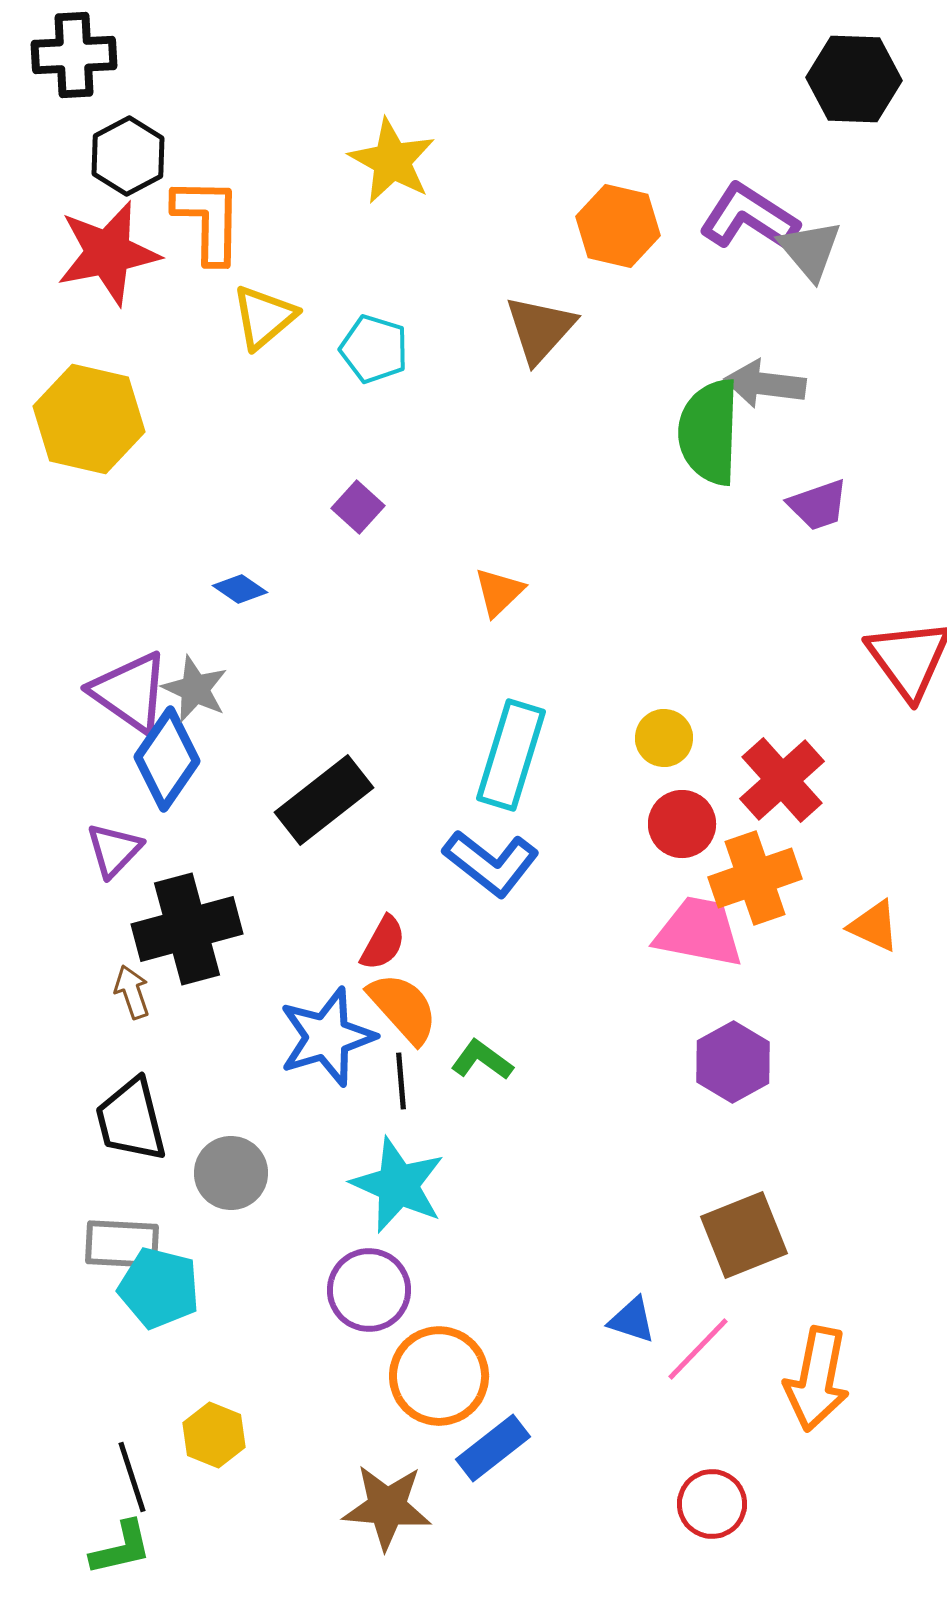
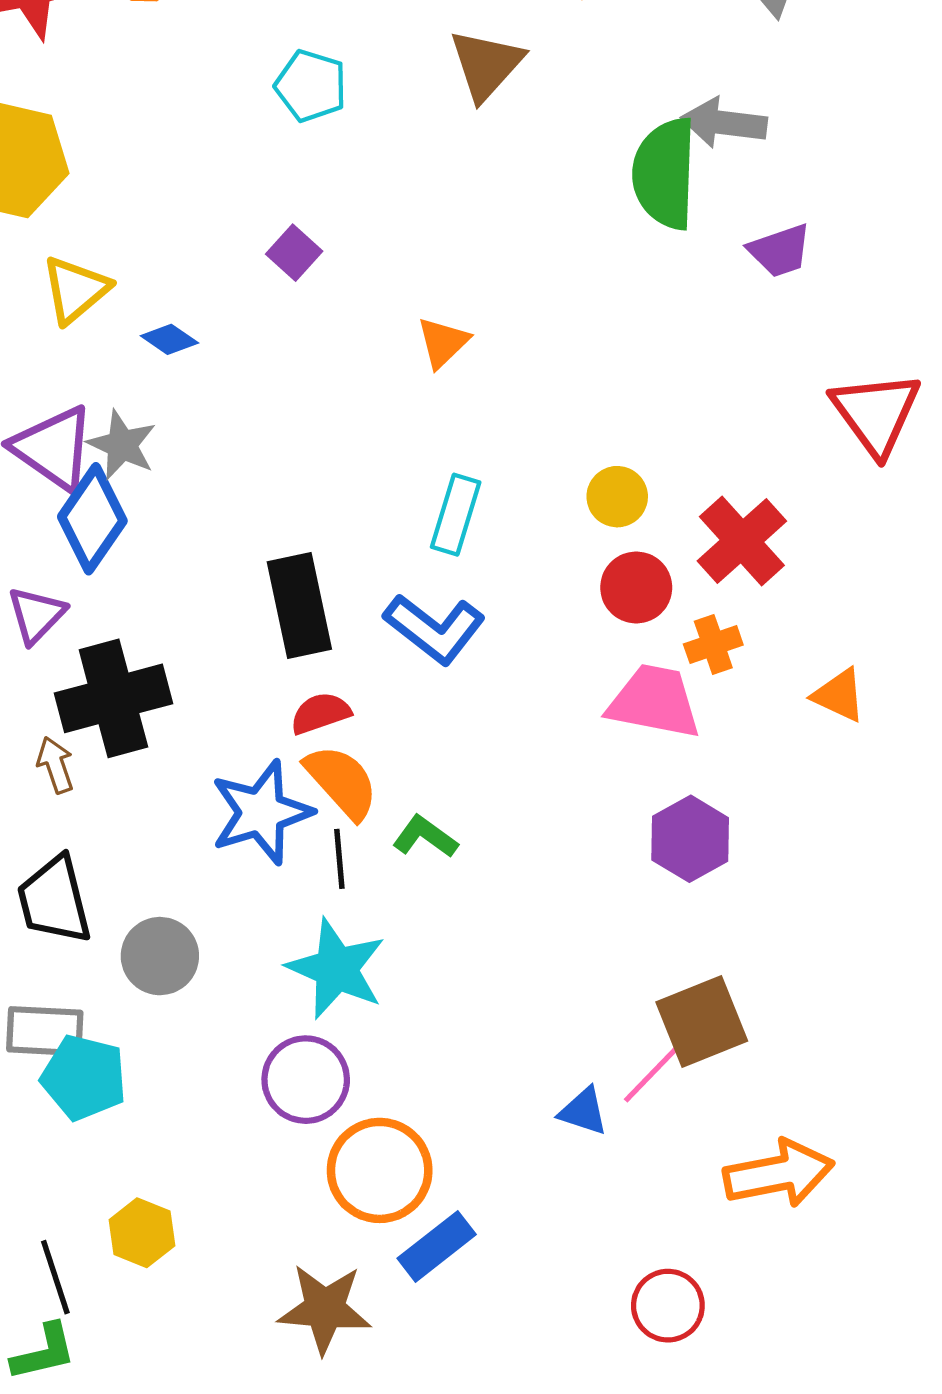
yellow triangle: (264, 317) -> (75, 290), moved
cyan rectangle: (511, 755) -> (456, 515), size x0.7
black rectangle: (324, 800) -> (299, 605), moved, turned -64
orange cross: (755, 878) -> (713, 645), size x0.6
red semicircle: (383, 943) -> (320, 713), turned -138
pink line: (698, 1349) -> (655, 1070), moved
orange arrow: (817, 1379) -> (779, 1174), turned -112

